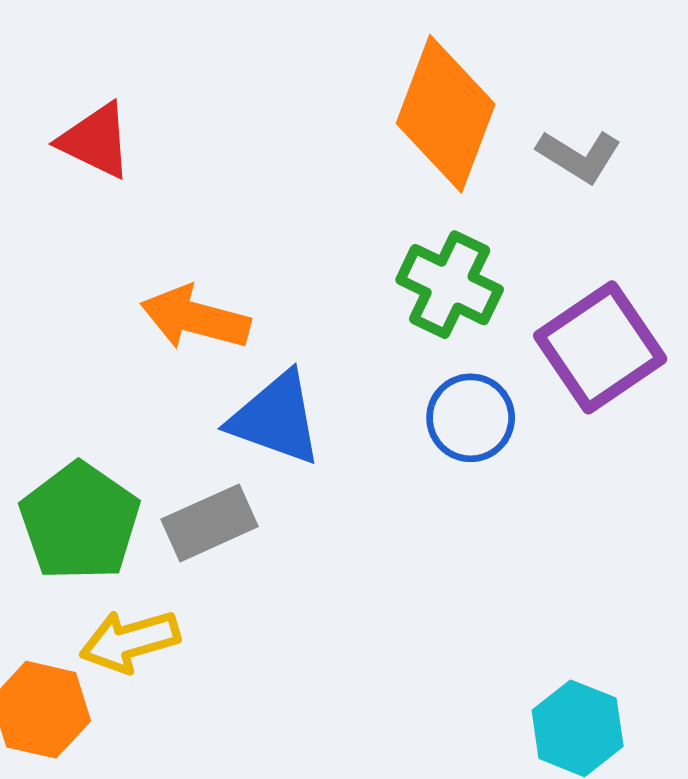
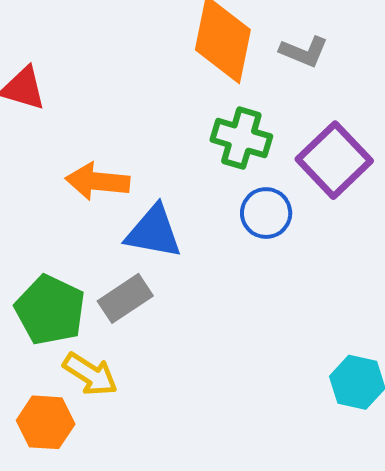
yellow arrow: (130, 641) -> (90, 374), turned -122

